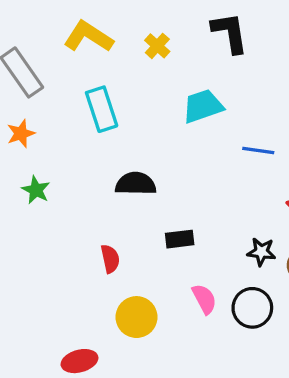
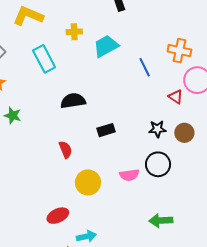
yellow cross: (157, 46) -> (74, 32), moved, turned -35
blue line: (258, 150) -> (145, 67), turned 66
pink semicircle: (204, 299) -> (129, 175), moved, turned 120

